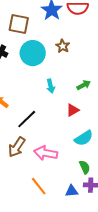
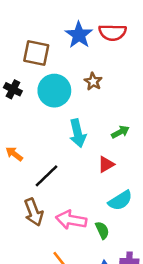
cyan arrow: (51, 86) -> (78, 133), size x1.5
brown arrow: (17, 147) -> (34, 212), turned -55
green semicircle: (85, 167) -> (102, 230), moved

